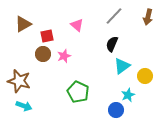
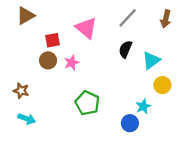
brown triangle: (23, 24) -> (26, 16), moved
pink triangle: (77, 25) -> (86, 28), size x1.5
cyan triangle: (122, 66) -> (151, 60), moved
brown star: (19, 81) -> (21, 91), size x0.6

